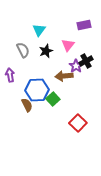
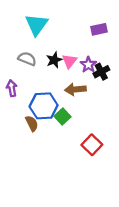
cyan triangle: (39, 30) -> (37, 25), moved, size x1.5
pink triangle: (68, 45) -> (70, 61), moved
gray semicircle: (23, 50) -> (27, 59), turned -42
purple star: (76, 66) -> (88, 65), moved

